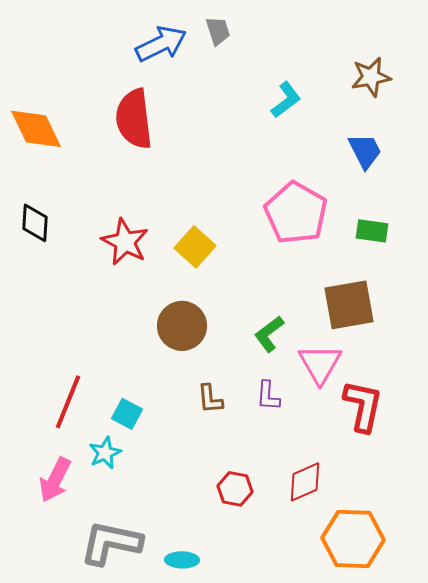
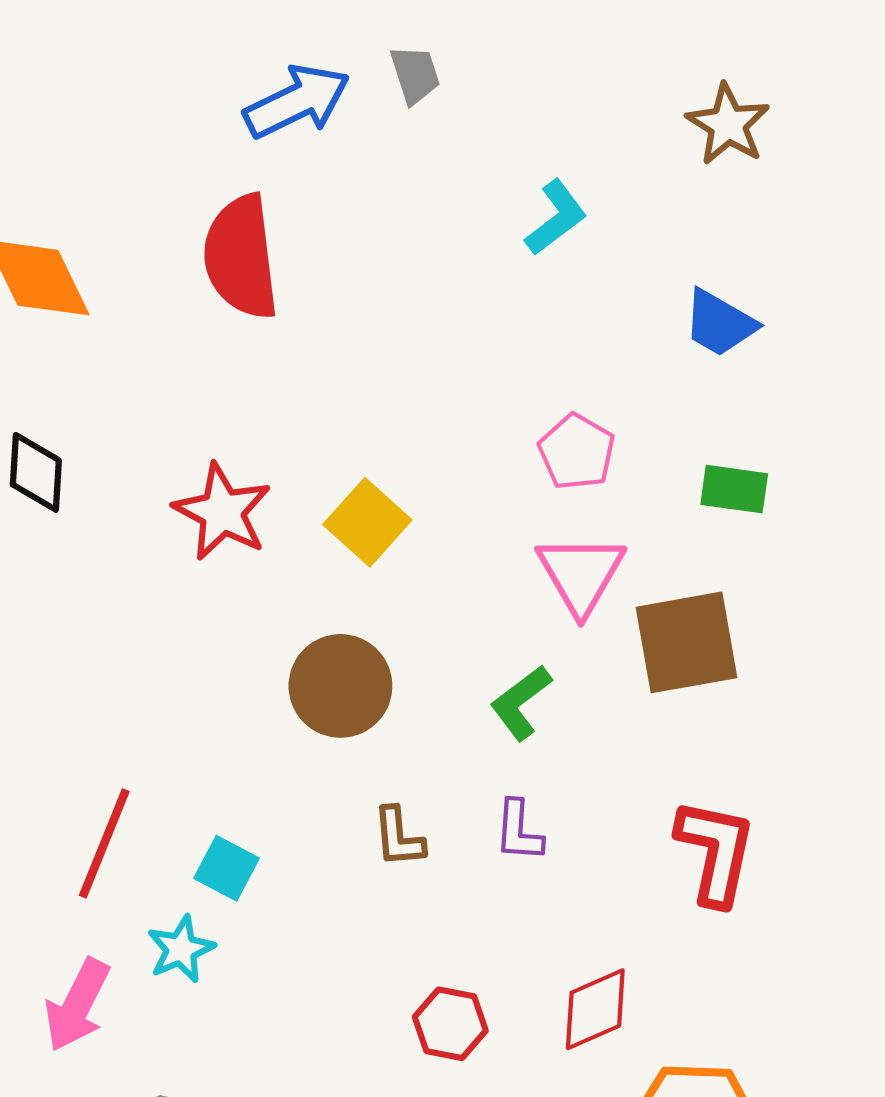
brown star: (371, 77) -> (728, 124), moved, turned -30
blue trapezoid: (365, 151) -> (720, 323), turned 147
pink pentagon: (296, 213) -> (577, 452), size x0.6
pink triangle: (320, 364) -> (581, 574), moved

